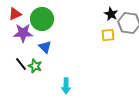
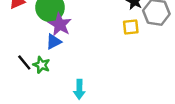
purple star: (23, 33) -> (60, 25), moved, turned 30
blue triangle: (45, 47) -> (54, 42), turned 48

